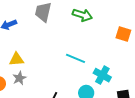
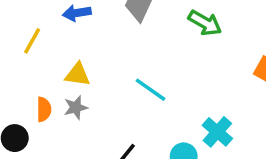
cyan line: (75, 58) -> (150, 90), moved

